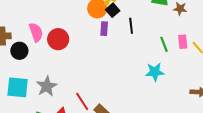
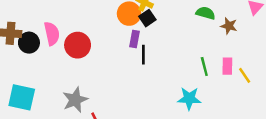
black line: (131, 26) -> (143, 55), moved
black circle: (19, 51) -> (29, 43), moved
gray star: (47, 86) -> (75, 100), moved

